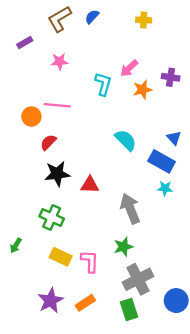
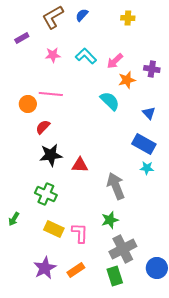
cyan L-shape: (103, 84) -> (86, 56), moved, turned -60
blue triangle: (174, 138) -> (149, 113), moved
cyan semicircle: (126, 140) -> (110, 101), moved

